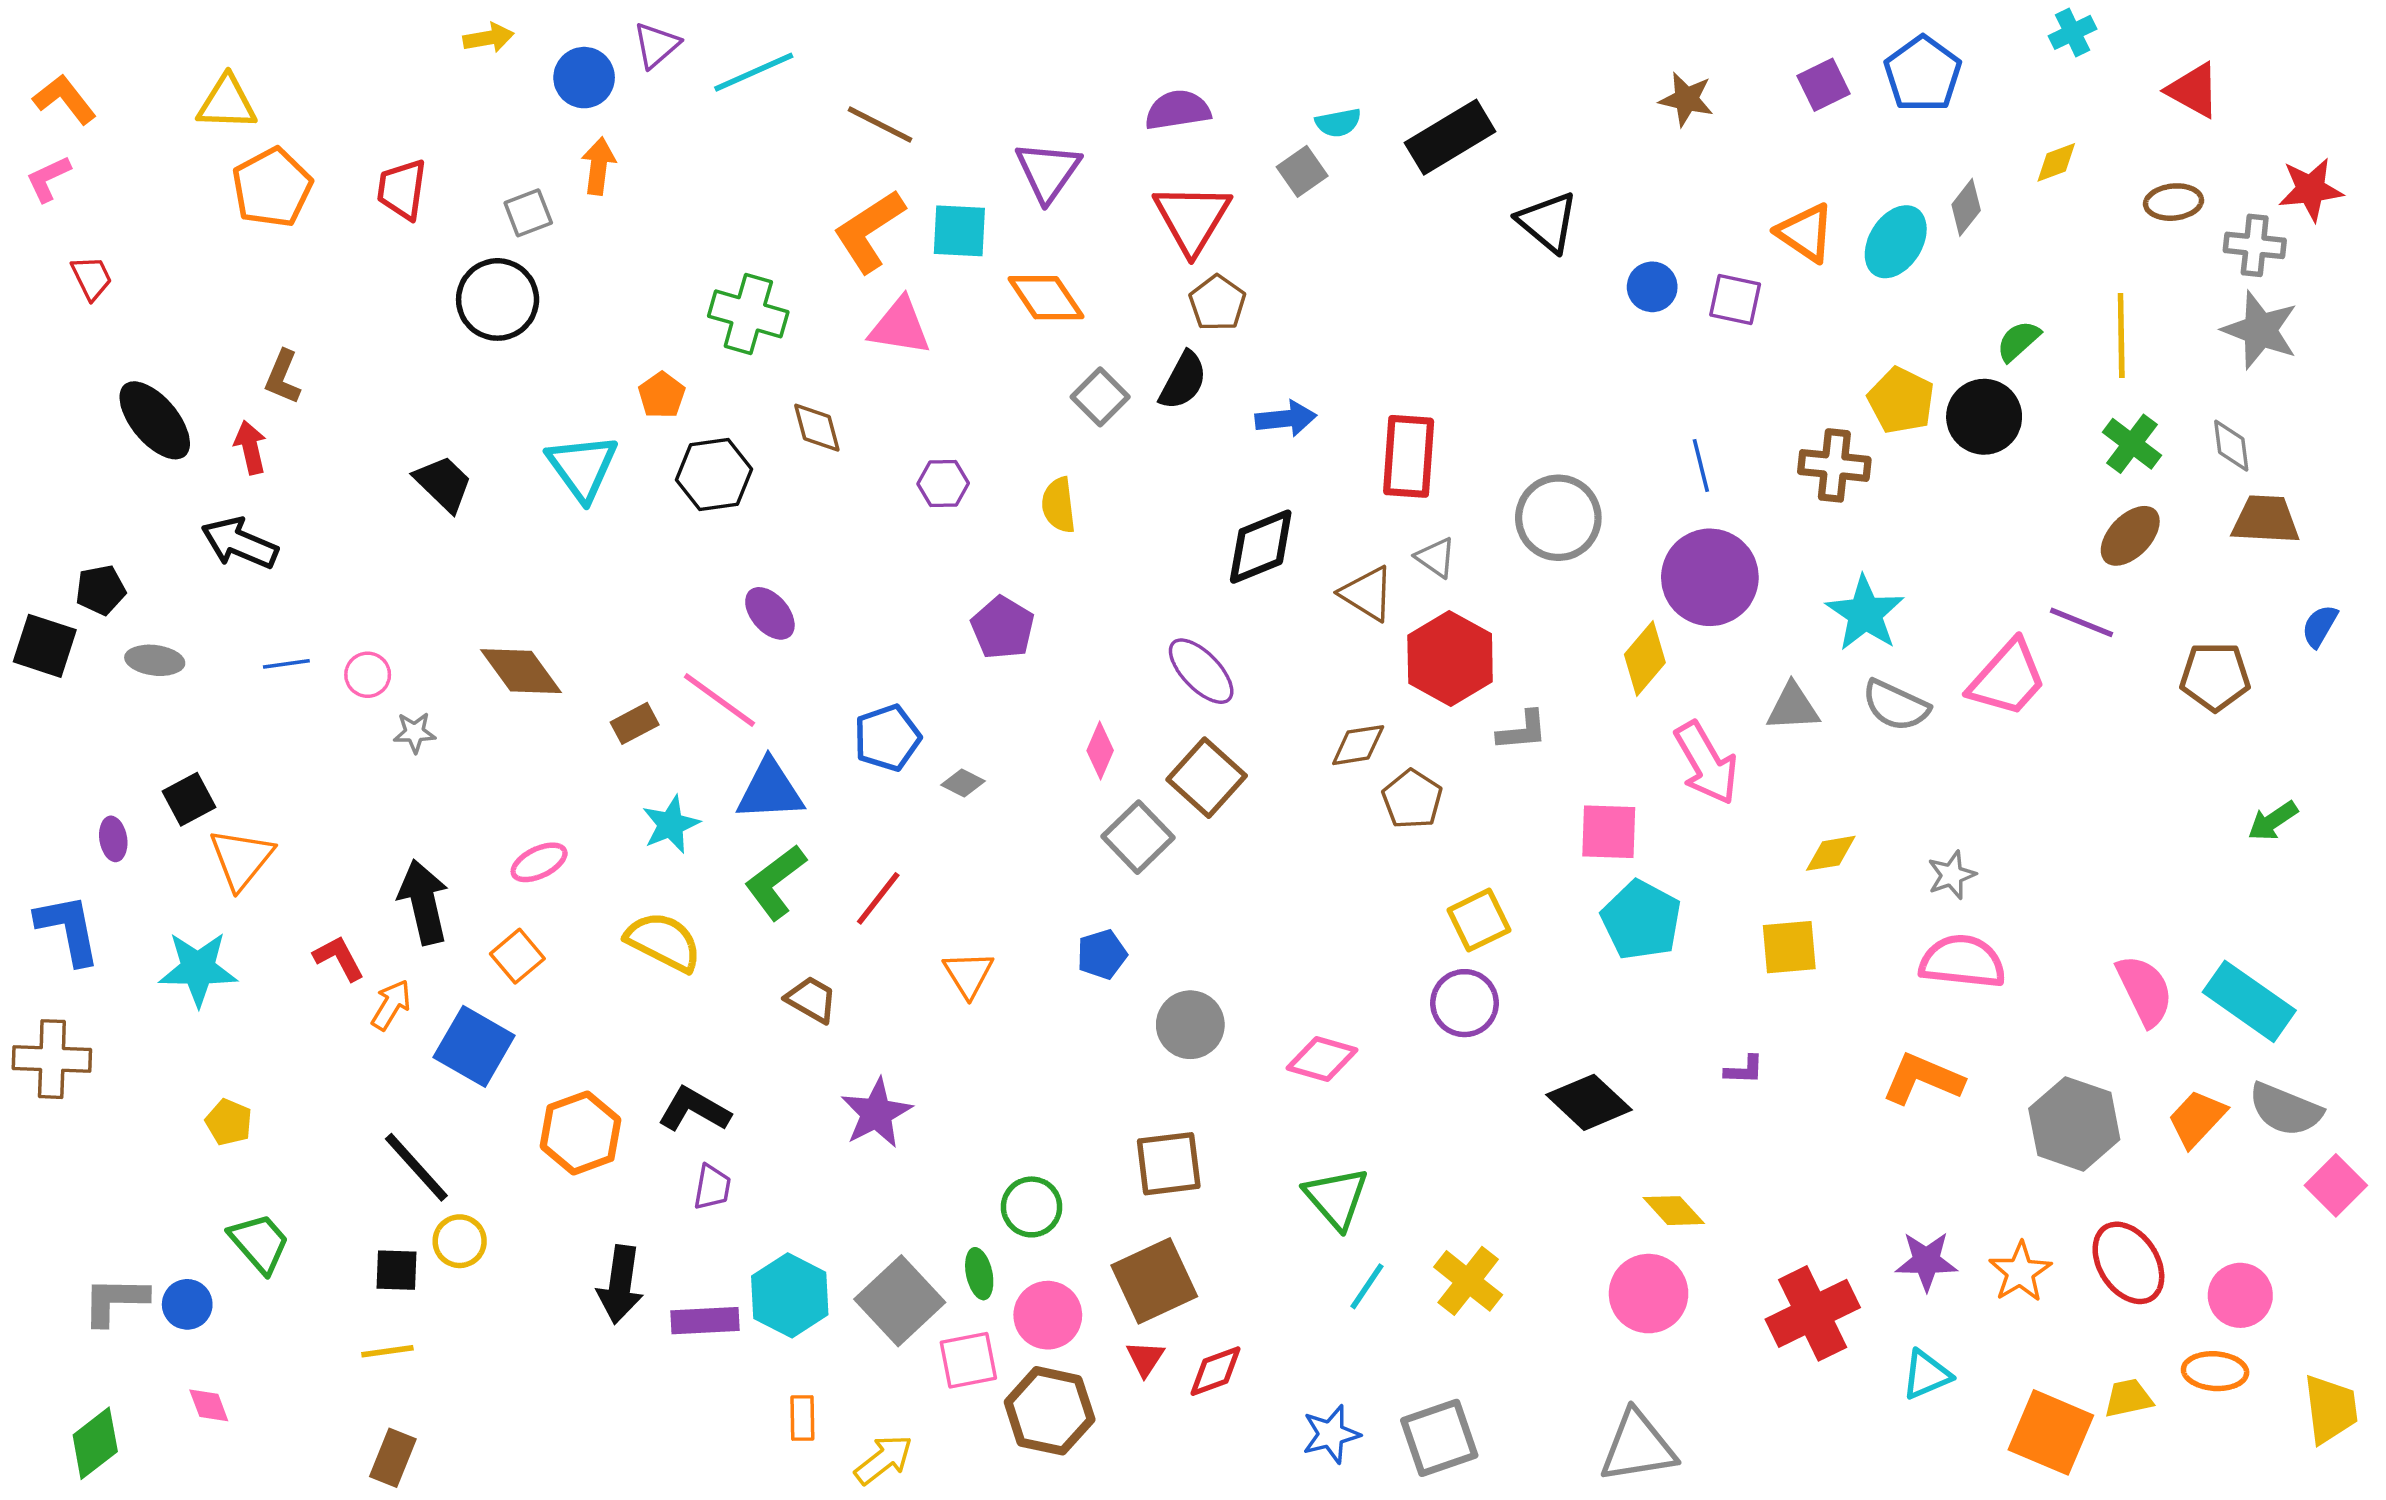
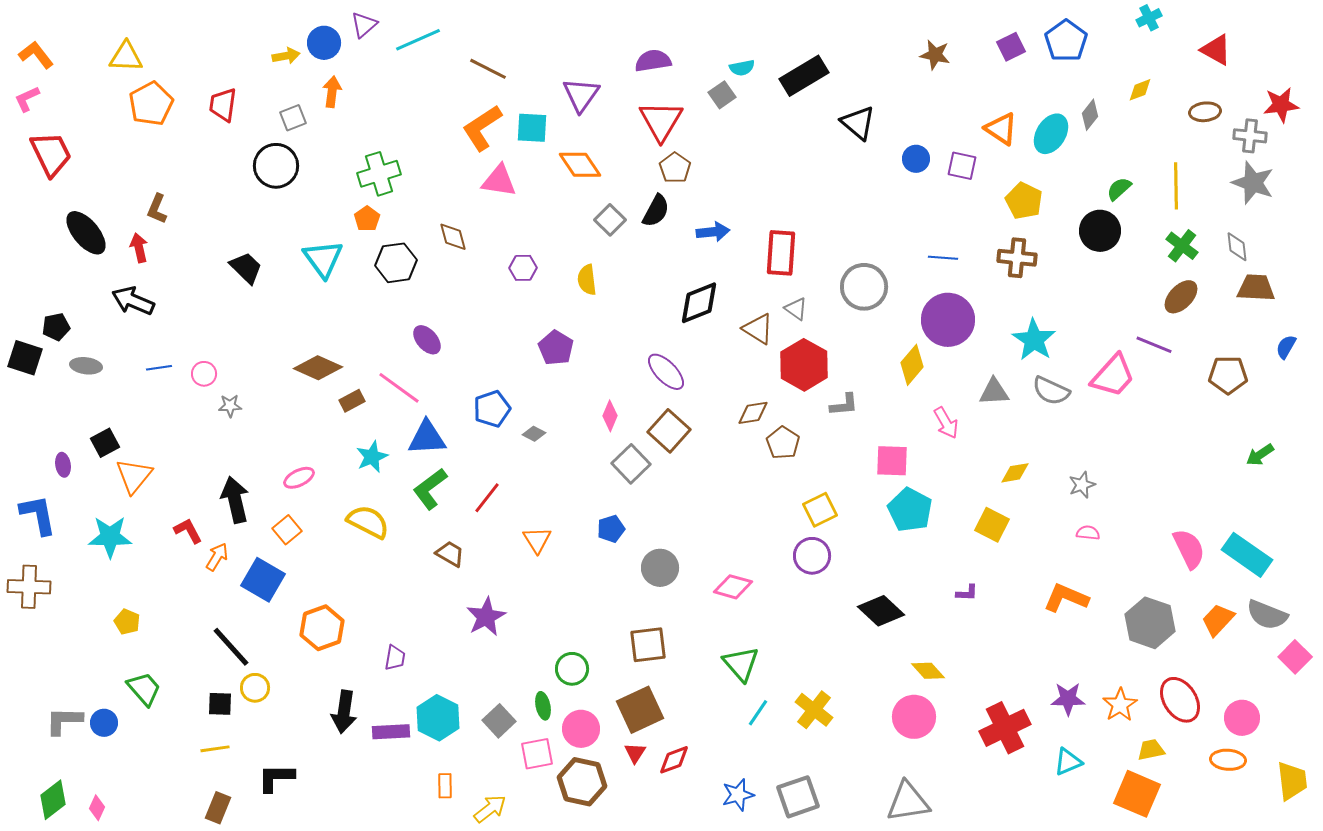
yellow arrow: (488, 38) -> (286, 56), moved
red trapezoid: (92, 278) -> (51, 154), size x1.8
green cross: (748, 314) -> (379, 174), moved, turned -33
yellow pentagon: (1901, 401) -> (1024, 201), moved
blue line: (1701, 465) -> (943, 258), turned -72
brown diamond: (521, 671) -> (318, 368), moved, turned -30
pink arrow: (1706, 763) -> (946, 423), size x0.7
yellow square: (1789, 947) -> (992, 525), turned 32
pink semicircle: (1962, 962) -> (1088, 533), size x0.5
black L-shape: (694, 1110) -> (276, 778), moved, turned -30
gray square: (900, 1301) -> (499, 721), size x0.7
yellow trapezoid: (2128, 1398) -> (1151, 750), moved
pink diamond: (209, 1405) -> (97, 808), moved, turned 45

